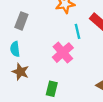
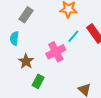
cyan line: (77, 31) -> (73, 36), turned 40
brown star: (20, 72) -> (26, 61), moved

